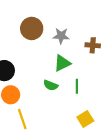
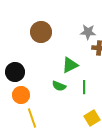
gray star: (61, 36) -> (88, 32), moved

